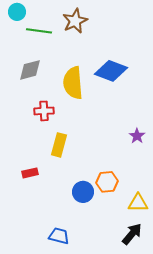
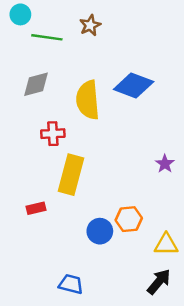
brown star: (75, 21) -> (90, 25), size x0.7
yellow rectangle: (59, 145) -> (71, 175), size x1.4

